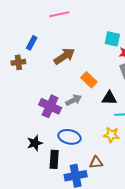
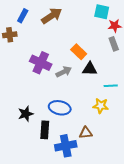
brown arrow: (64, 56) -> (52, 16), moved
black triangle: (109, 98) -> (90, 69), moved
purple cross: (50, 106) -> (41, 63), moved

